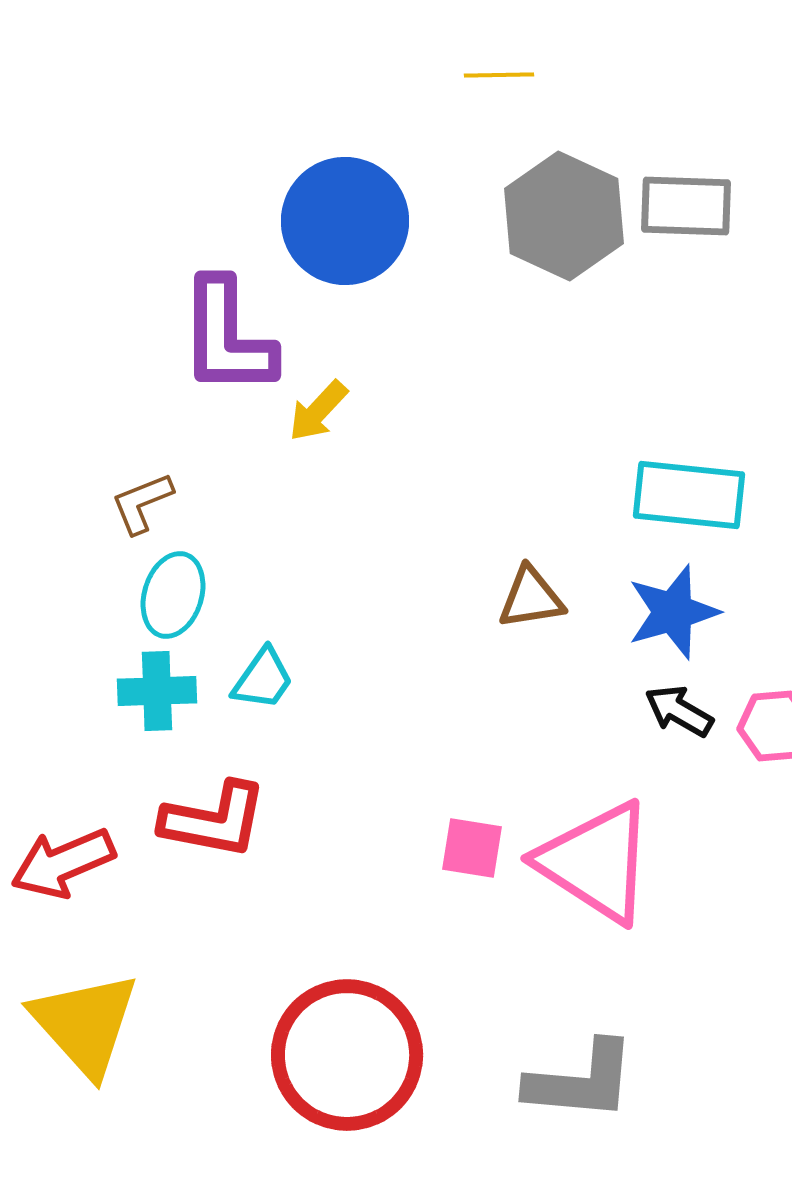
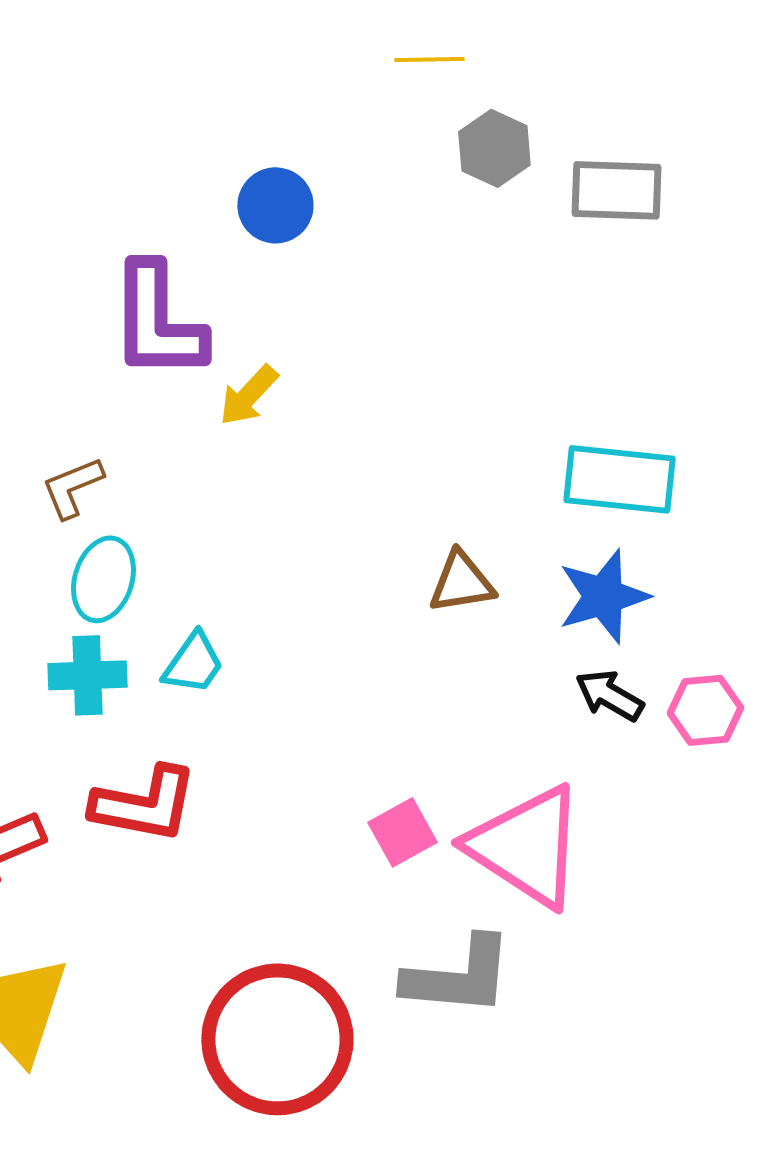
gray hexagon: (564, 216) -> (494, 148), moved, size x0.6
blue circle: (345, 221) -> (275, 205), size x0.6
pink square: (472, 848) -> (402, 832), turned -38
gray L-shape: (581, 1081) -> (458, 976), moved

